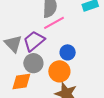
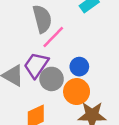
gray circle: (33, 63) -> (52, 79), moved

